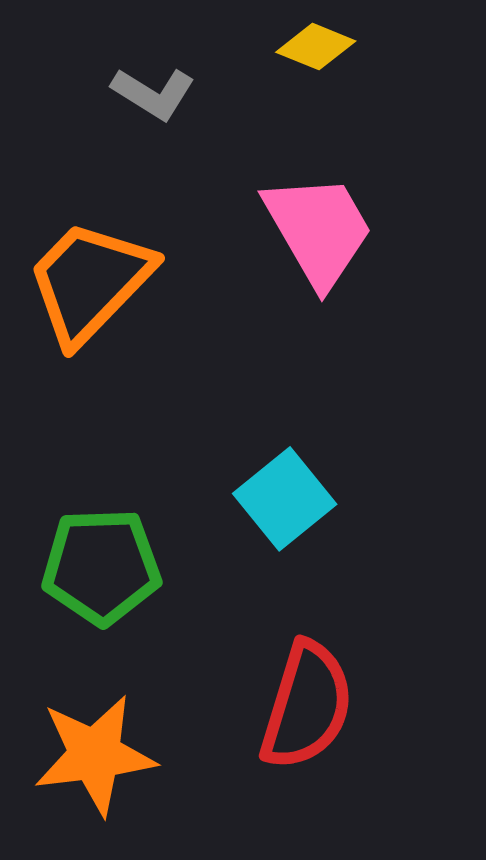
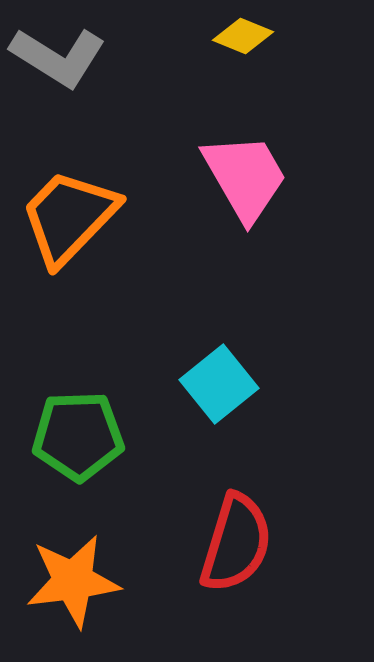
gray L-shape: (153, 93) -> (58, 57), moved, size x1.5

